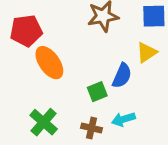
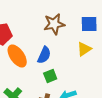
blue semicircle: (122, 76) -> (44, 55), moved

